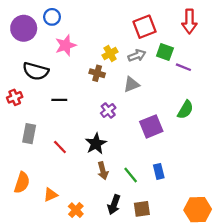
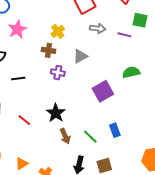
green square: (165, 52) -> (140, 20), moved
gray arrow: (137, 56) -> (98, 28), moved, turned 35
purple cross: (108, 110) -> (58, 73), moved, turned -32
green semicircle: (185, 110) -> (131, 72), turned -126

